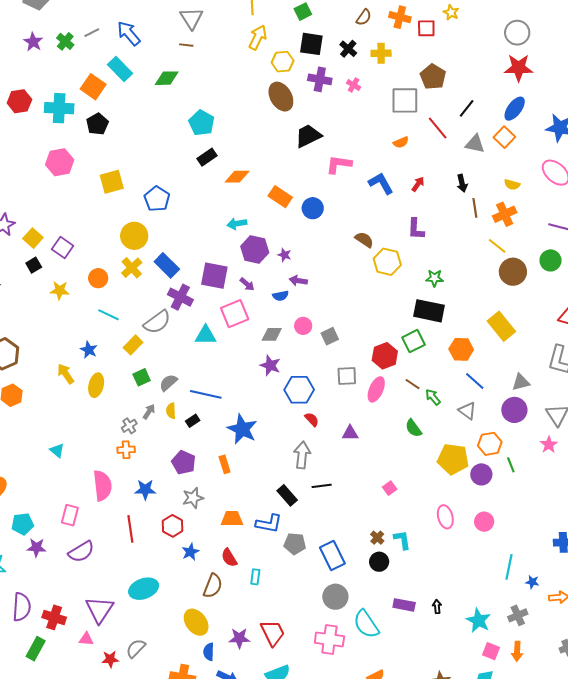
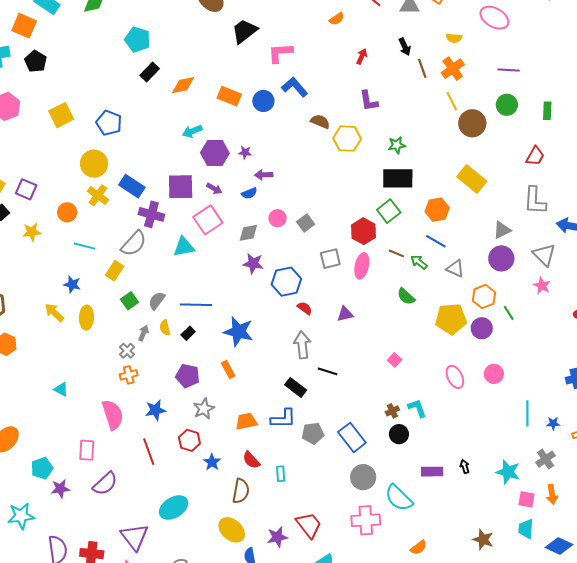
blue L-shape: (381, 183) -> (295, 87), moved
yellow line: (497, 246) -> (452, 101), turned 36
blue line: (475, 381) -> (436, 241), moved
black line: (322, 486) -> (328, 371), turned 36
brown cross: (377, 538) -> (392, 411), turned 32

